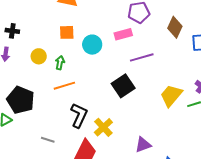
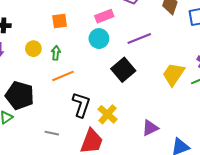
pink rectangle: (123, 34) -> (104, 16), moved
cyan circle: (92, 45) -> (99, 39), moved

